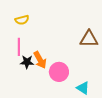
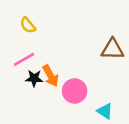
yellow semicircle: (22, 20) -> (28, 25), turned 64
pink line: (19, 47) -> (24, 59), turned 60

